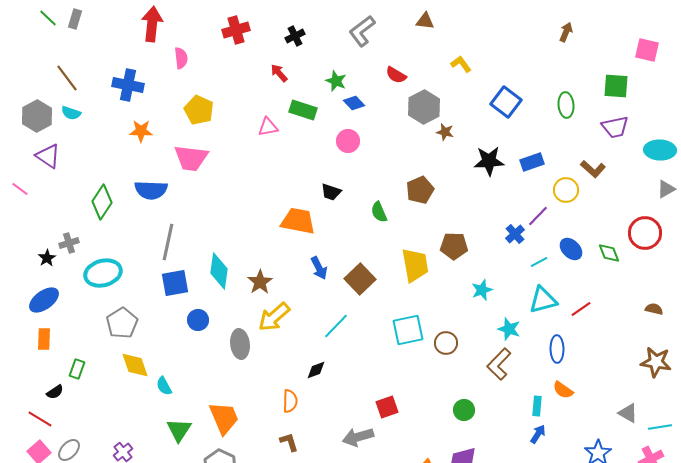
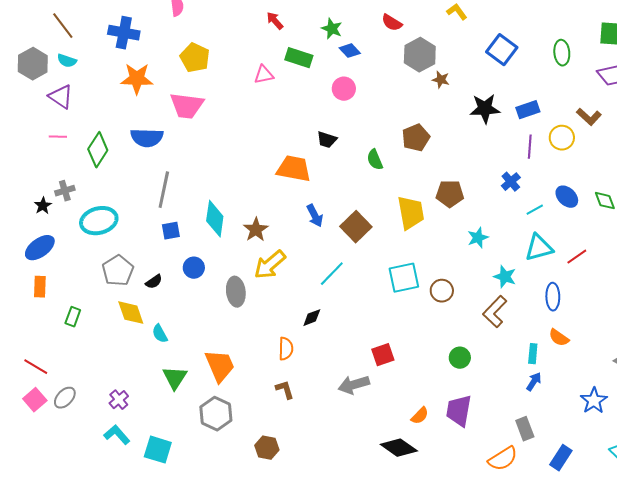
orange star: (141, 131) -> (137, 79), size x1.4
purple triangle: (48, 156) -> (61, 97), moved
pink line: (20, 189) -> (58, 137), moved, turned -36
purple line: (538, 216) -> (530, 147), moved, turned -40
blue square: (175, 283) -> (171, 231), size x0.7
black semicircle: (55, 392) -> (154, 282), moved

